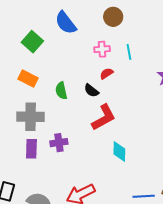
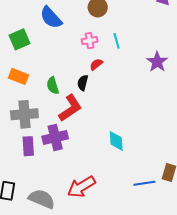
green square: (32, 42) -> (20, 39), turned 30
black semicircle: (91, 91) -> (83, 83), turned 70
red L-shape: (104, 117) -> (70, 108), moved
purple cross: (59, 143) -> (55, 137), size x1.4

